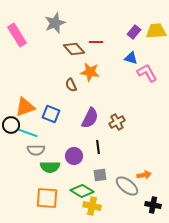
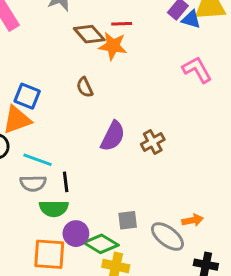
blue triangle: (131, 58) -> (191, 19), moved
orange star: (90, 72) -> (113, 46), moved
blue square: (51, 114) -> (27, 96), moved
cyan line: (28, 133) -> (37, 160), moved
black line: (98, 147) -> (66, 182), moved
purple circle: (74, 156) -> (76, 234), moved

